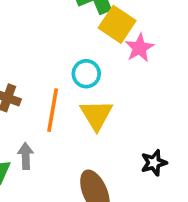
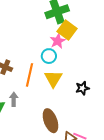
pink star: (139, 48) -> (58, 41), moved
black star: (154, 163) -> (82, 88), moved

